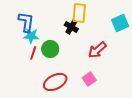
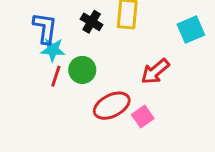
black cross: (71, 27) -> (92, 22), moved
red ellipse: (55, 82) -> (112, 106), moved

